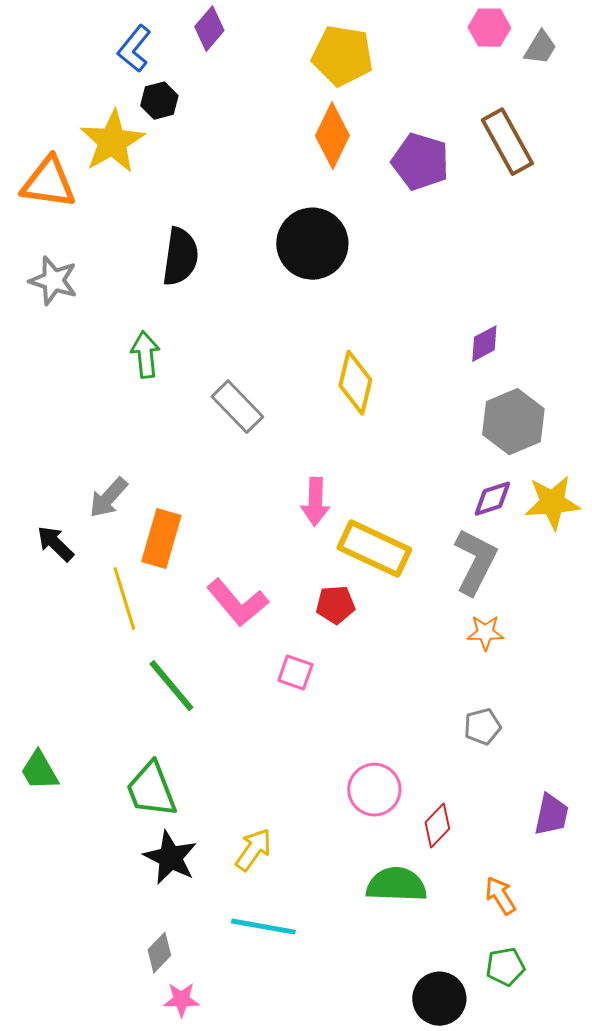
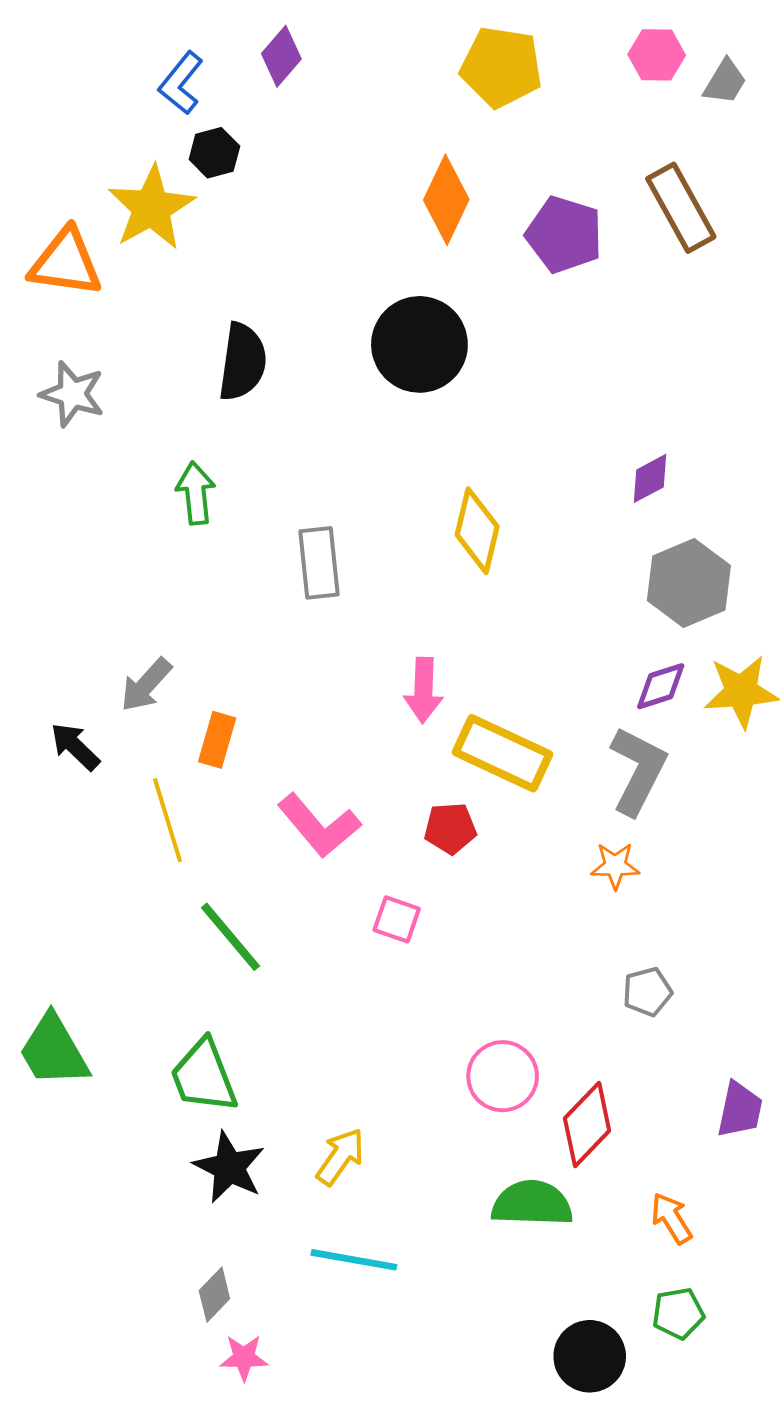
yellow pentagon: (342, 56) -> (501, 67), moved
gray rectangle: (237, 407) -> (319, 563), turned 38
orange rectangle: (161, 539) -> (217, 740), size x0.7
orange star: (485, 633) -> (615, 866), moved
green trapezoid: (39, 771) -> (54, 1051), size x1.4
red diamond: (437, 826) -> (587, 1124), size x1.4

